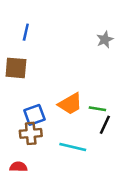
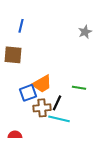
orange trapezoid: (70, 104) -> (42, 84), moved
black line: (105, 125) -> (57, 103), moved
brown cross: (31, 133) -> (42, 108), moved

